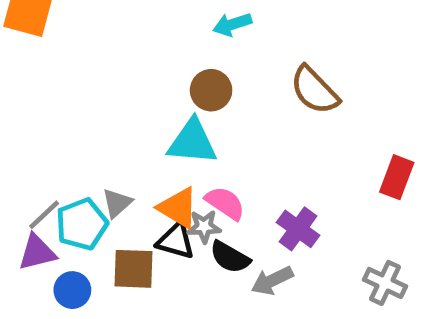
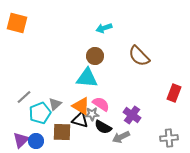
gray line: (44, 215) -> (24, 97), moved
purple triangle: (37, 252) -> (21, 140), moved, turned -30
gray cross: (385, 283) -> (169, 138), turned -30

